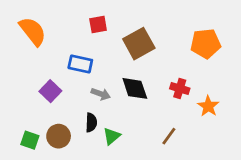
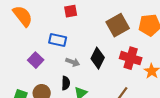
brown square: (139, 44) -> (118, 25), moved
black diamond: (135, 88) -> (98, 58), turned 45
red cross: (180, 88) -> (131, 58), size x1.5

